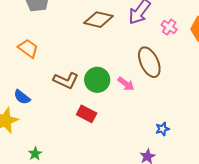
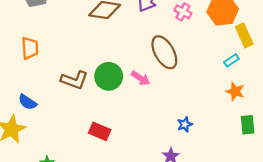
orange trapezoid: (28, 48) -> (30, 48), turned 55
red rectangle: (87, 114) -> (100, 131), moved

